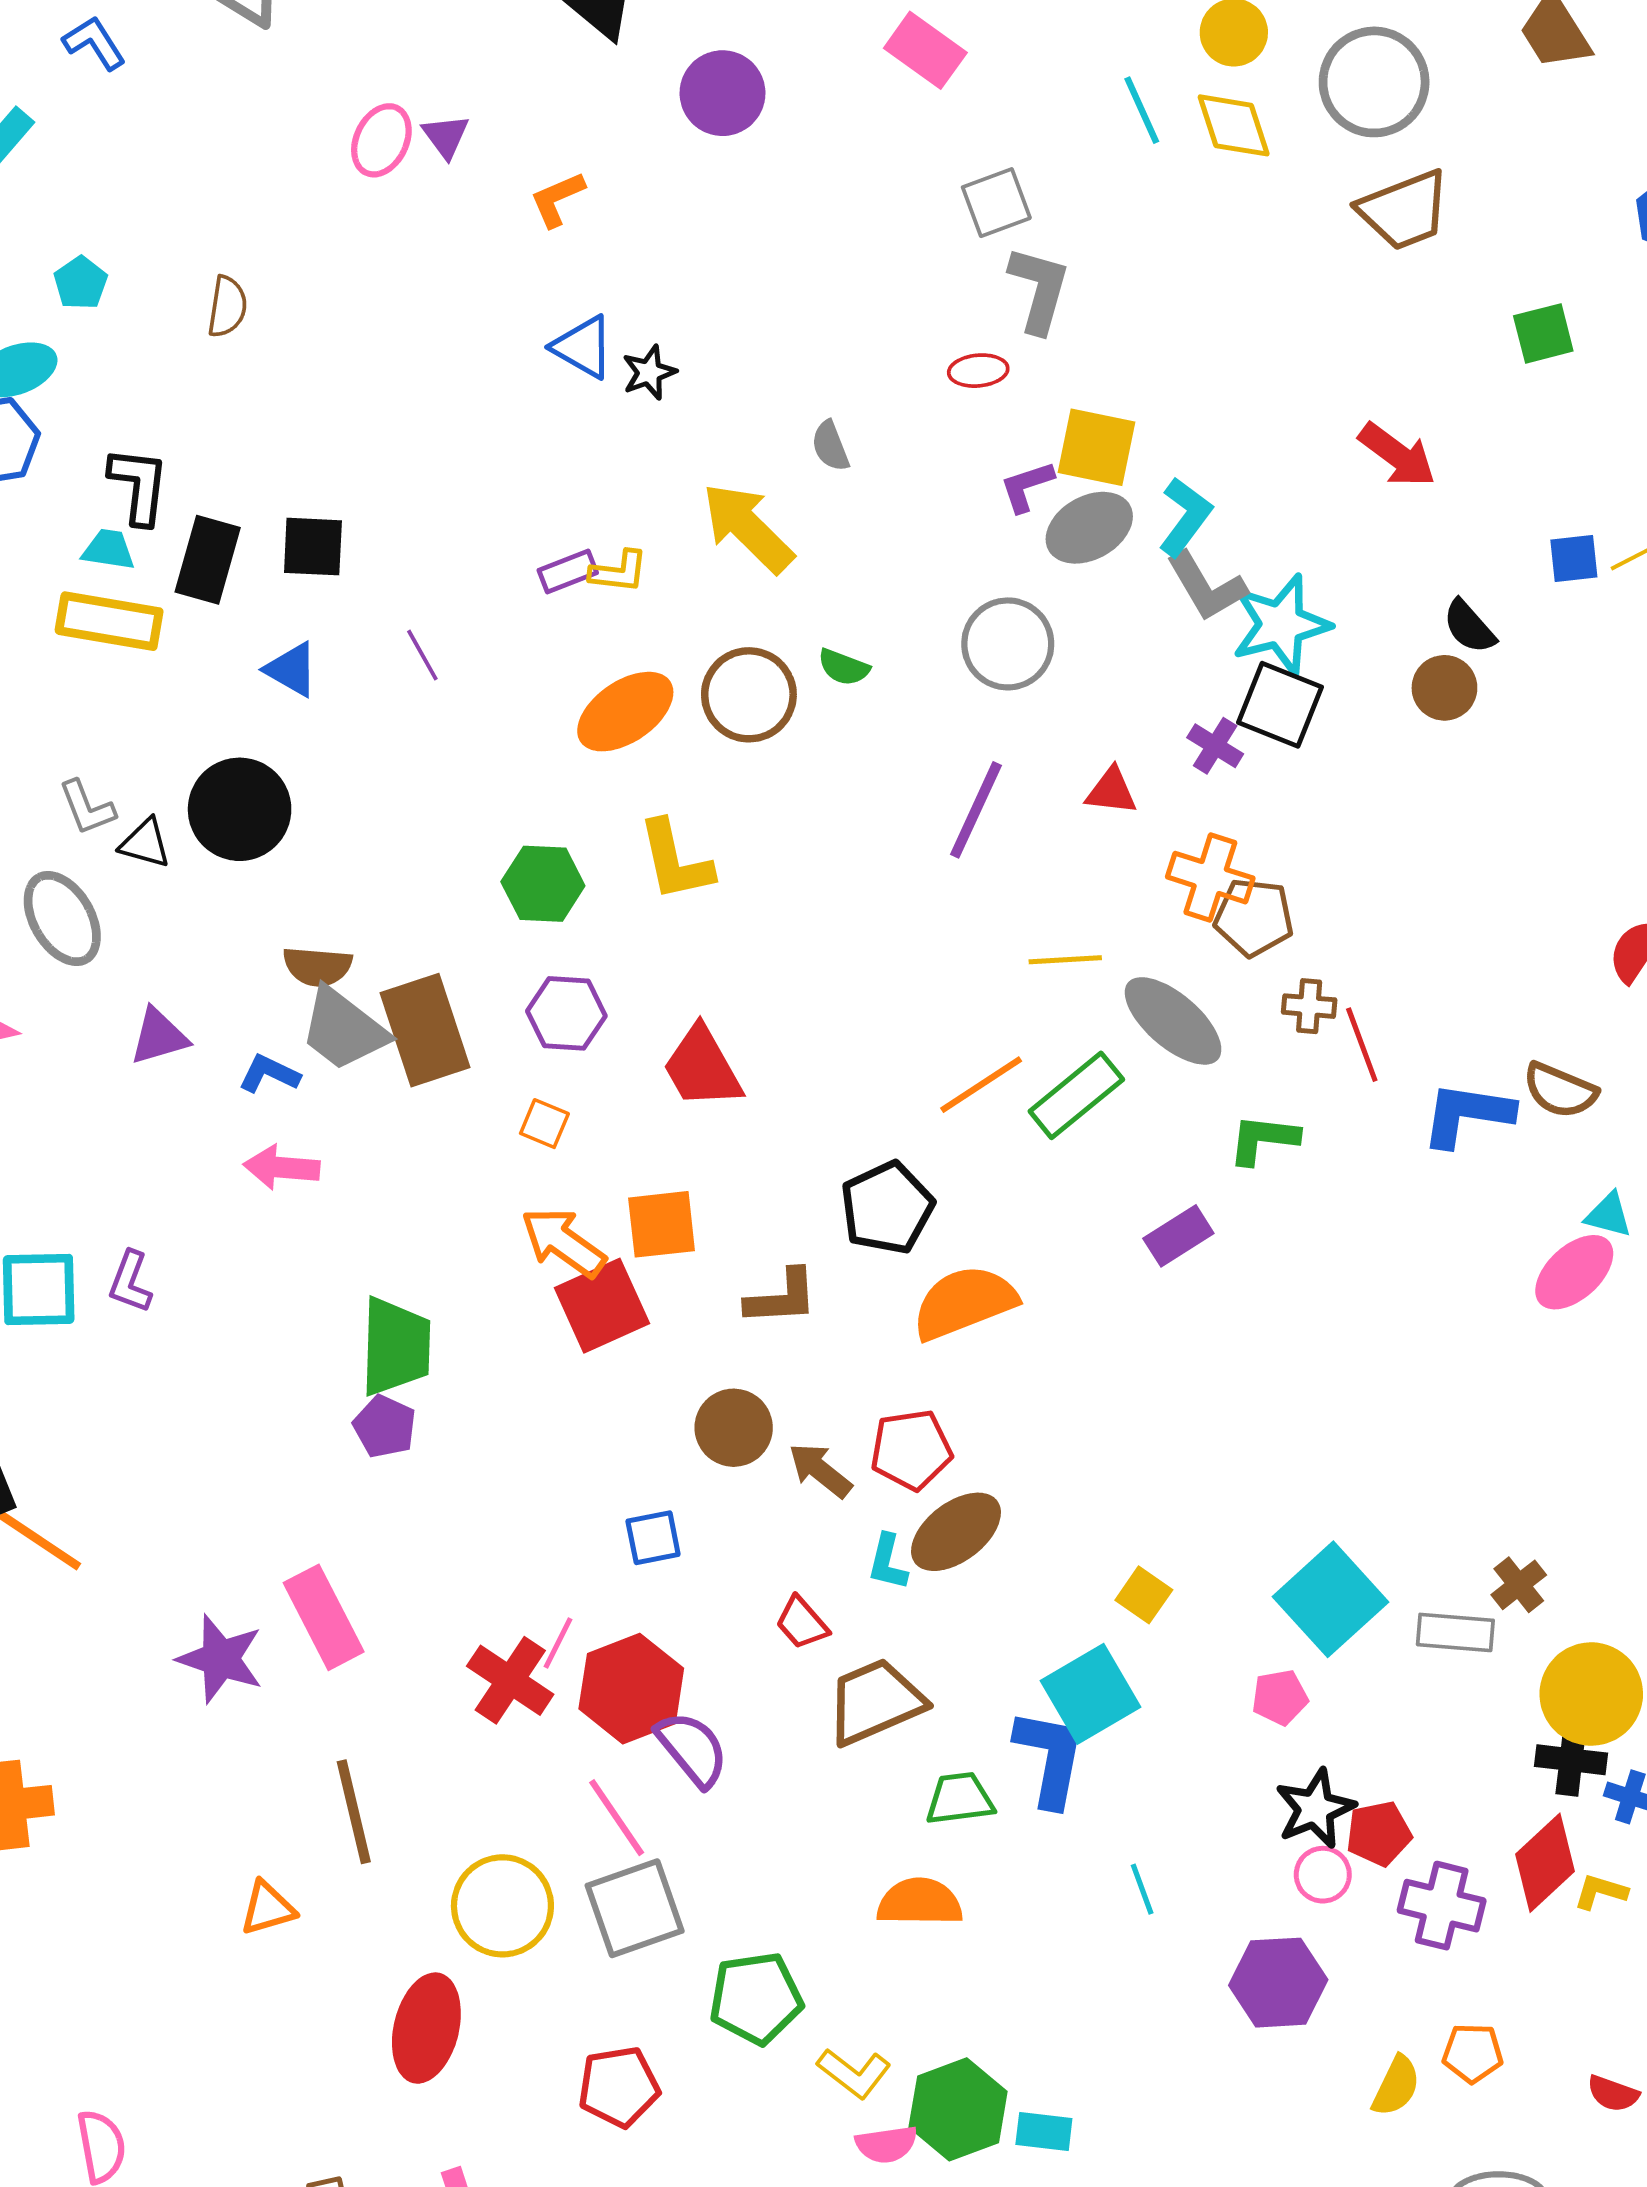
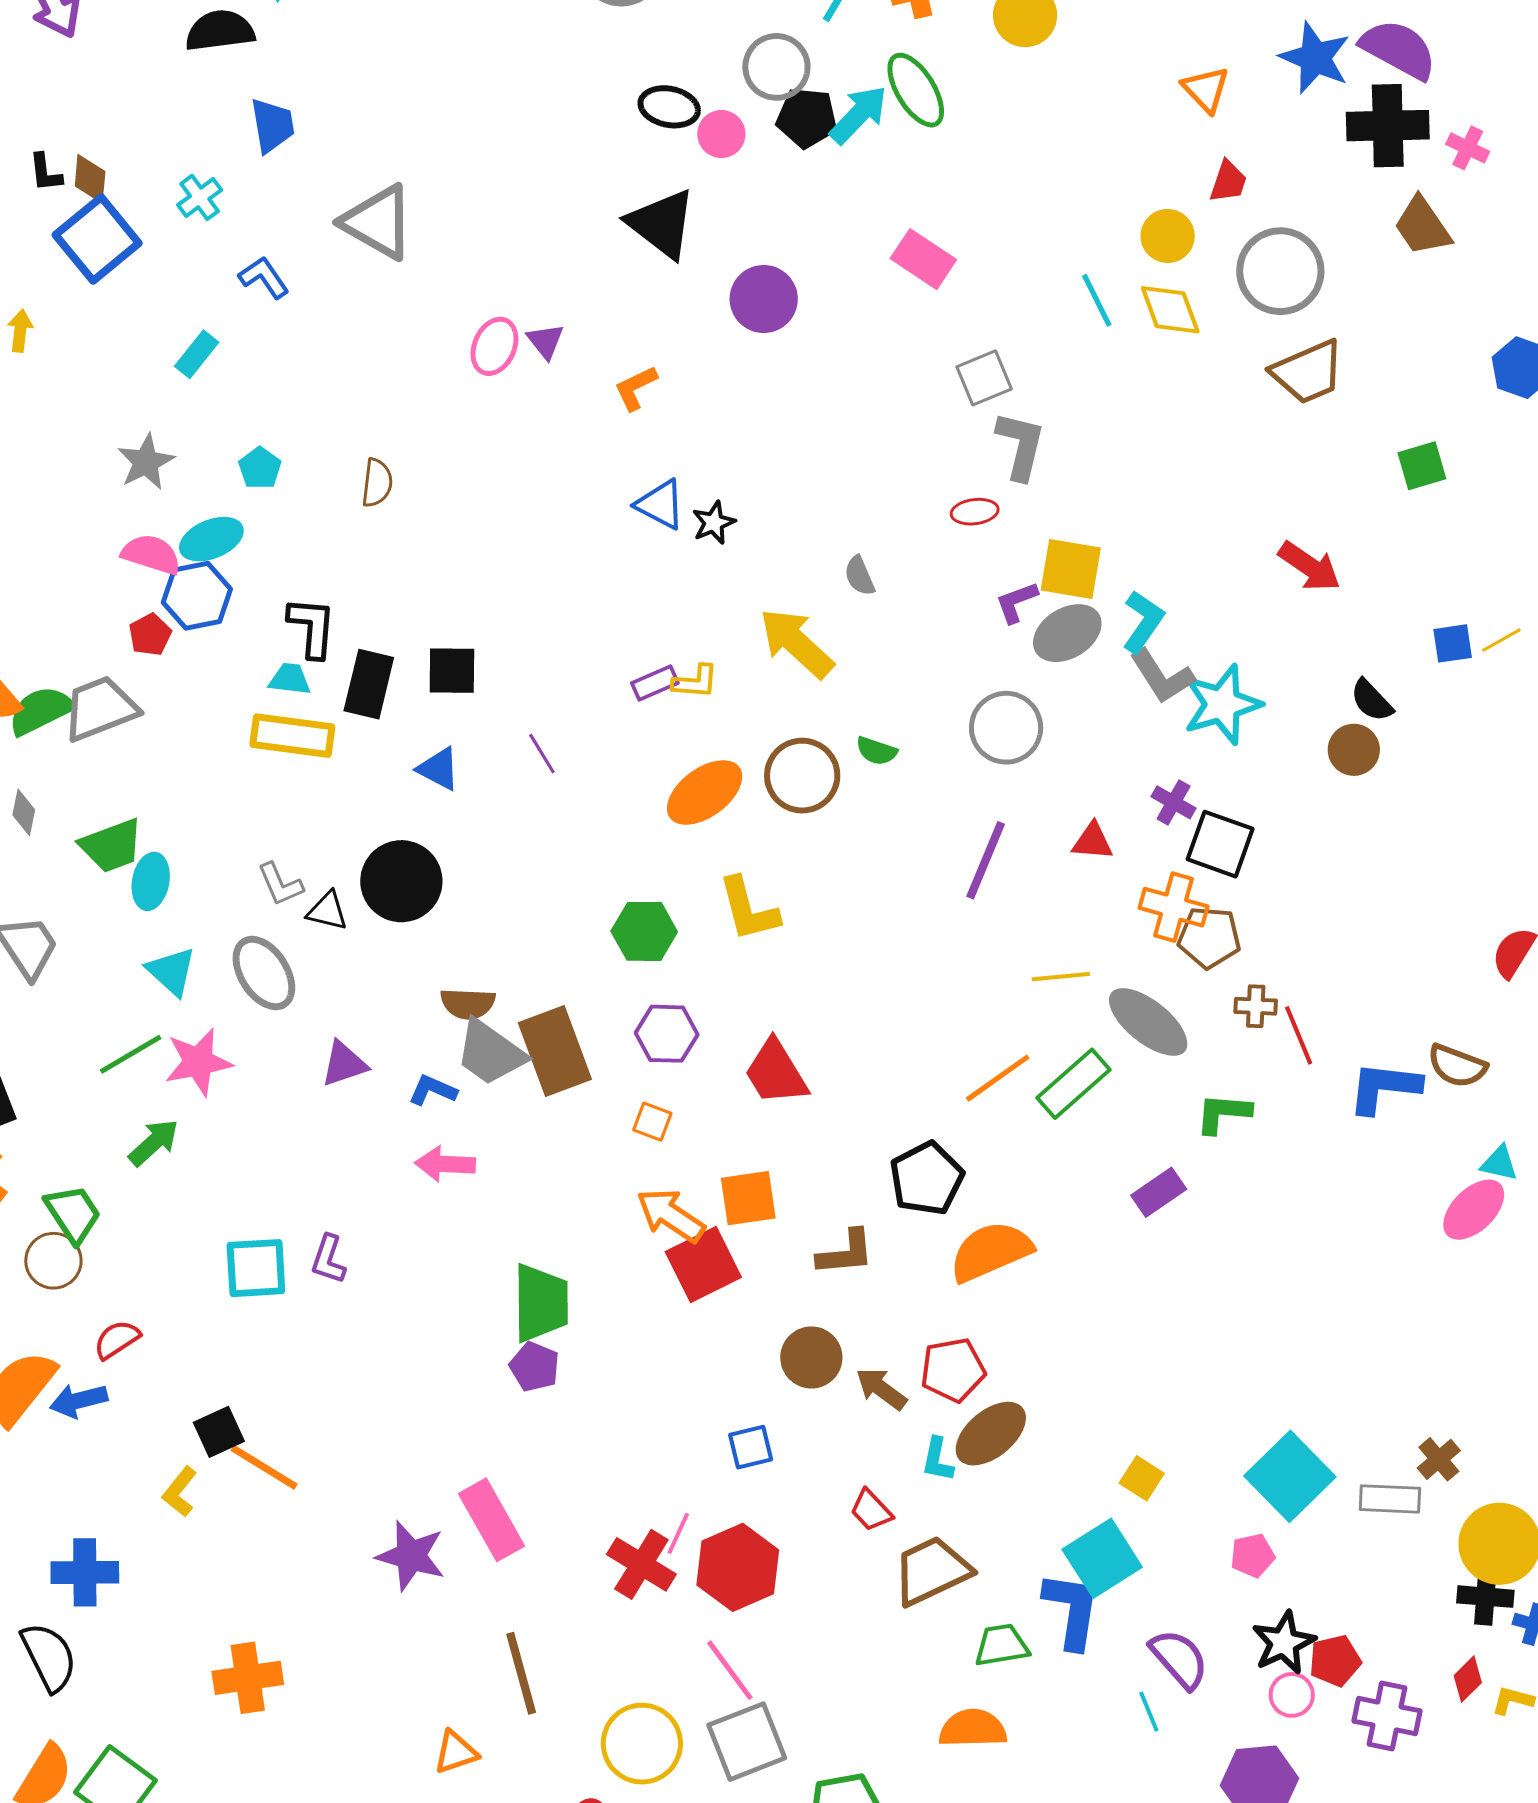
black square: (1280, 705) -> (1220, 844), moved
purple semicircle: (692, 1749) -> (1179, 1659), moved
red diamond: (1545, 1863) -> (1468, 1679), size x0.6

